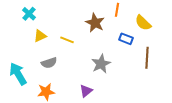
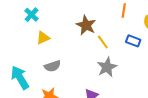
brown star: (95, 23) -> (86, 25), moved
yellow line: (67, 40) -> (103, 42), moved, turned 32

